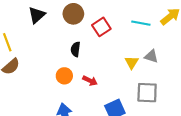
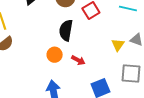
black semicircle: (75, 49) -> (66, 30), size x1.5

